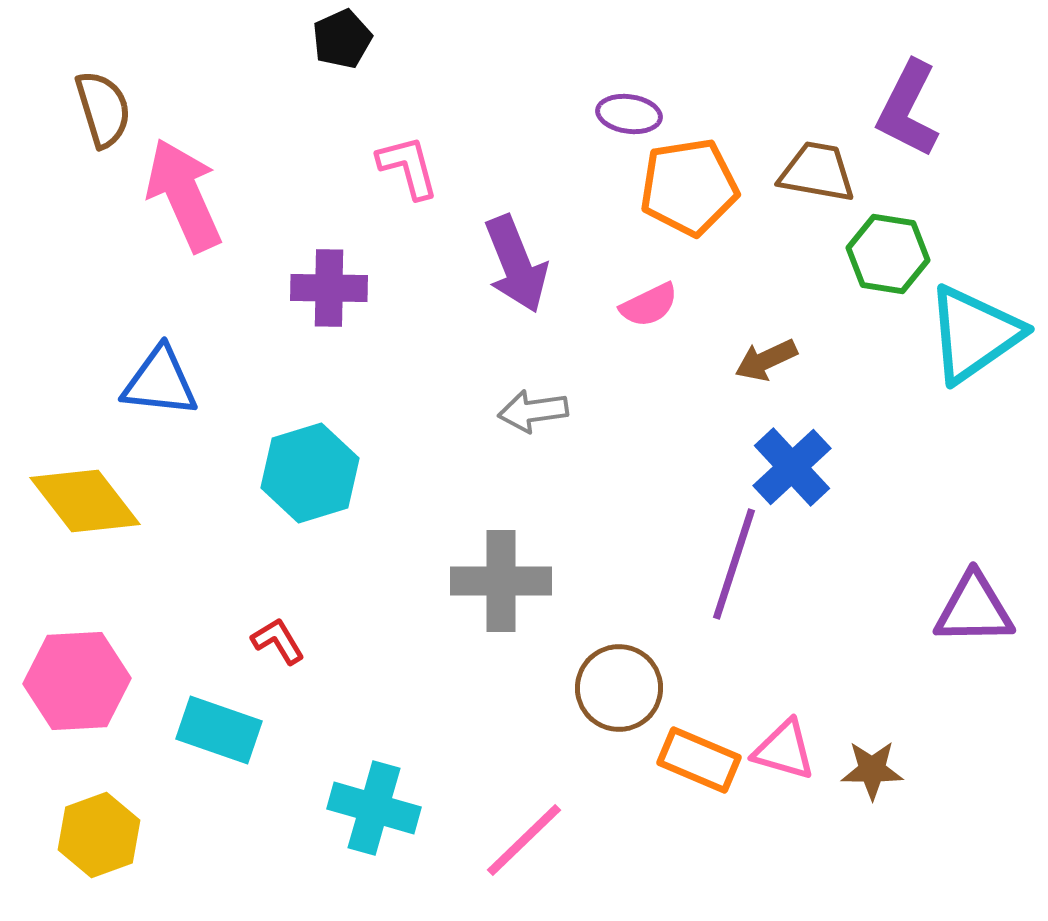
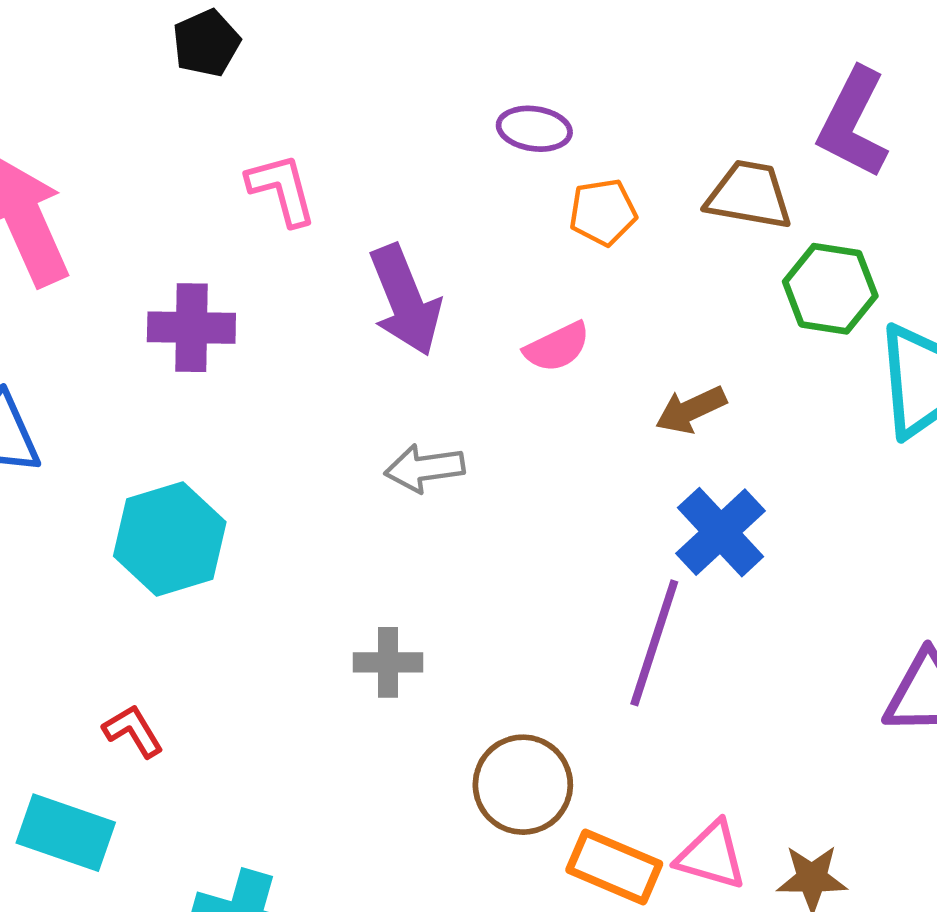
orange pentagon: (689, 187) -> (603, 212), size x0.6
gray cross: (501, 581) -> (388, 662), size x0.6

